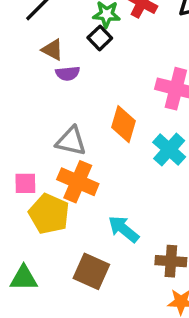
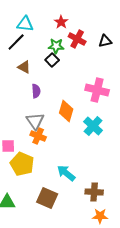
purple semicircle: (68, 73) -> (36, 91), moved, turned -88
gray triangle: (71, 141) -> (35, 121), turned 42
orange cross: (78, 182) -> (38, 136), moved, size x0.7

